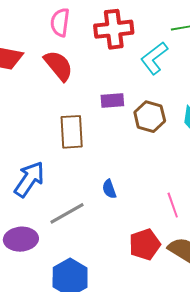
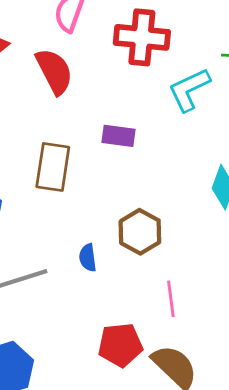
brown hexagon: (150, 117) -> (140, 232), moved

